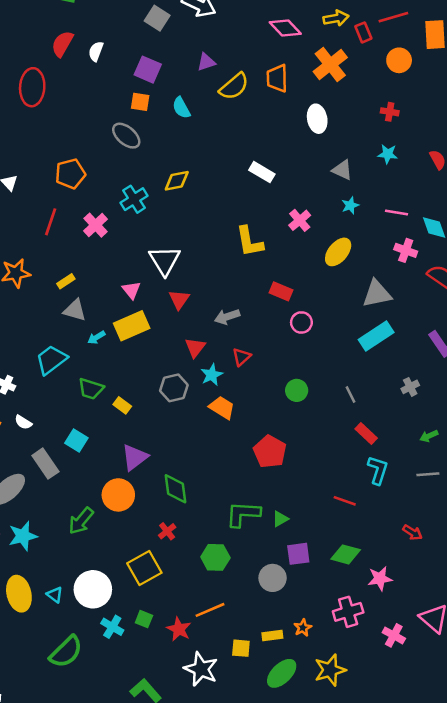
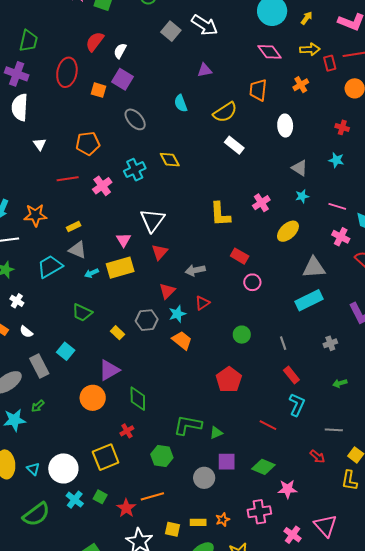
orange cross: (330, 64) -> (301, 85), size x0.6
purple square: (148, 70) -> (123, 79), moved
yellow semicircle: (234, 86) -> (225, 112), moved
orange square: (140, 102) -> (99, 90), moved
white rectangle: (262, 172) -> (234, 145), moved
yellow diamond: (177, 181) -> (170, 160), turned 65
red line: (51, 222) -> (68, 179), turned 55
cyan trapezoid: (51, 360) -> (50, 267), moved
yellow rectangle: (122, 405) -> (117, 333), moved
red pentagon: (270, 452) -> (229, 380), moved
gray line: (428, 474) -> (334, 430), moved
green arrow: (81, 521) -> (38, 406), moved, size x0.6

